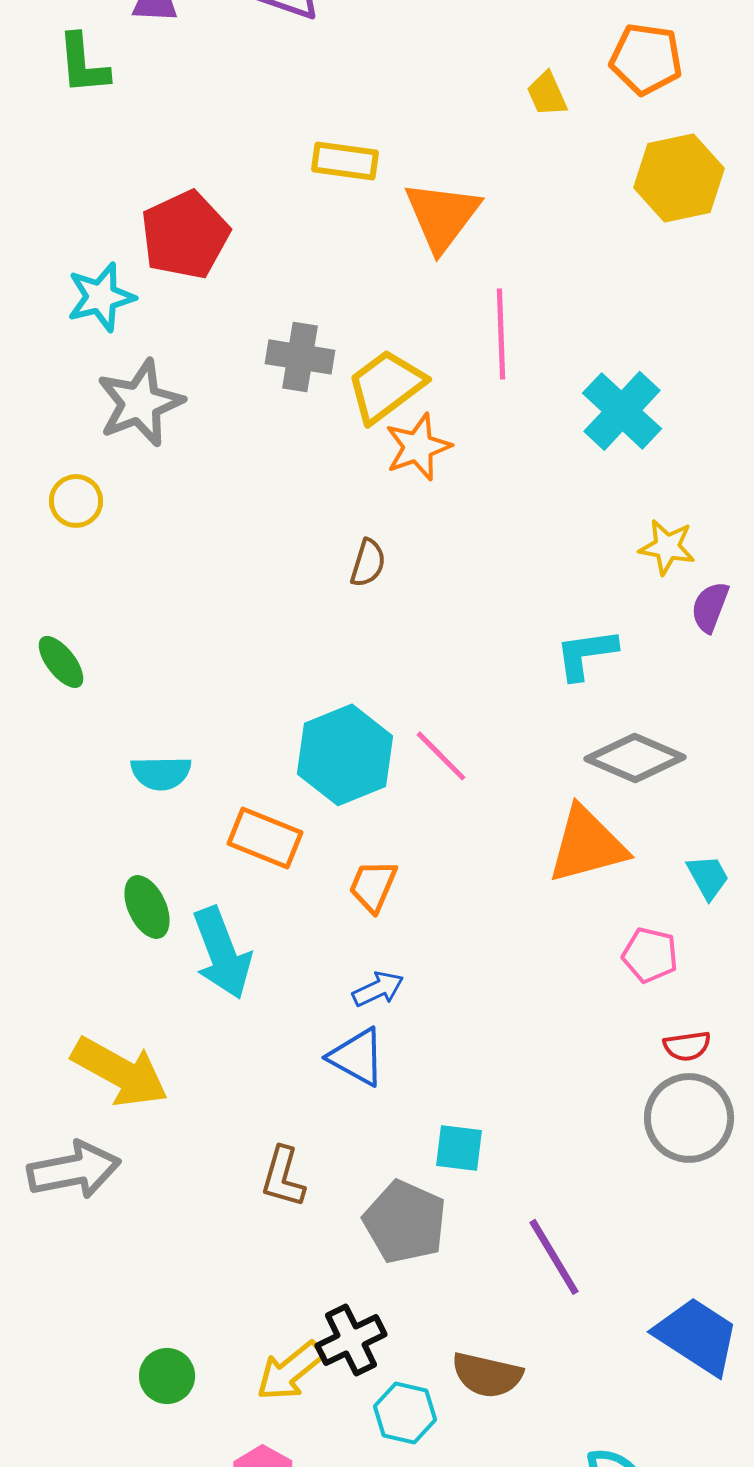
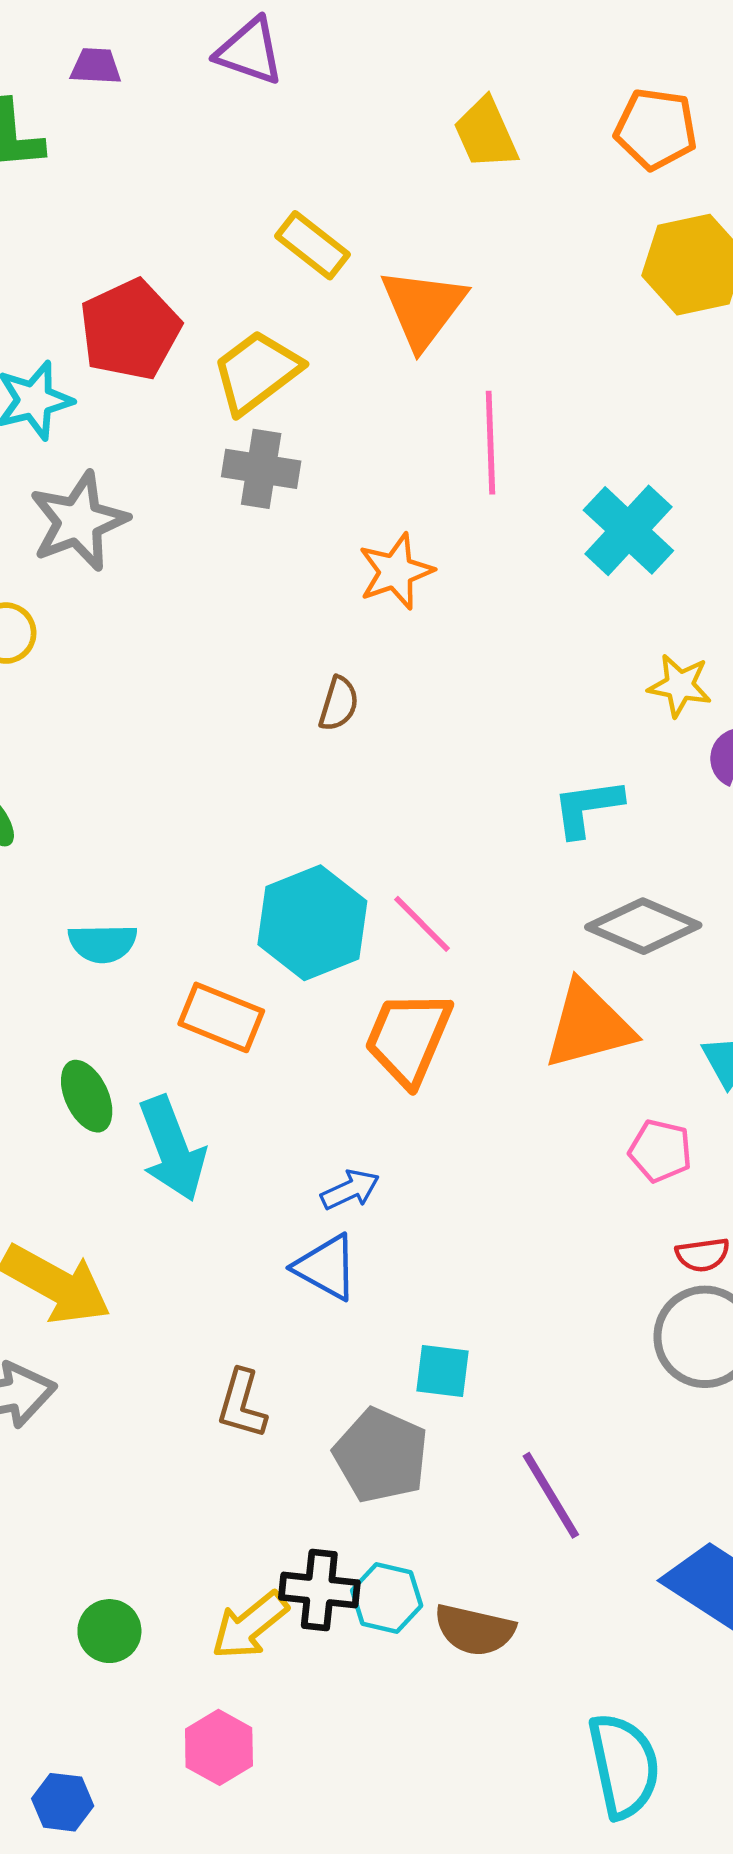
yellow trapezoid: (547, 94) -> (486, 133), moved, size x1.4
yellow rectangle: (345, 161) -> (312, 245), turned 30
yellow trapezoid: (386, 386) -> (257, 372), moved
orange trapezoid: (373, 886) -> (408, 1038), moved, size x1.6
black cross: (351, 1340) -> (319, 1590), turned 32
cyan hexagon: (405, 1413) -> (387, 1598), moved

